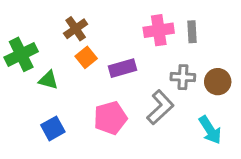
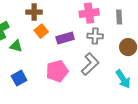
brown cross: (76, 29) -> (34, 12), turned 35
gray rectangle: (192, 32) -> (119, 17), moved
gray cross: (183, 77) -> (95, 36), moved

